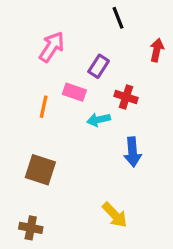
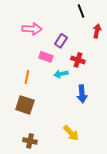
black line: (118, 18) -> (81, 11), moved
pink arrow: (52, 47) -> (32, 29), turned 60
orange line: (44, 107) -> (27, 77), moved
brown cross: (31, 228) -> (30, 141), moved

